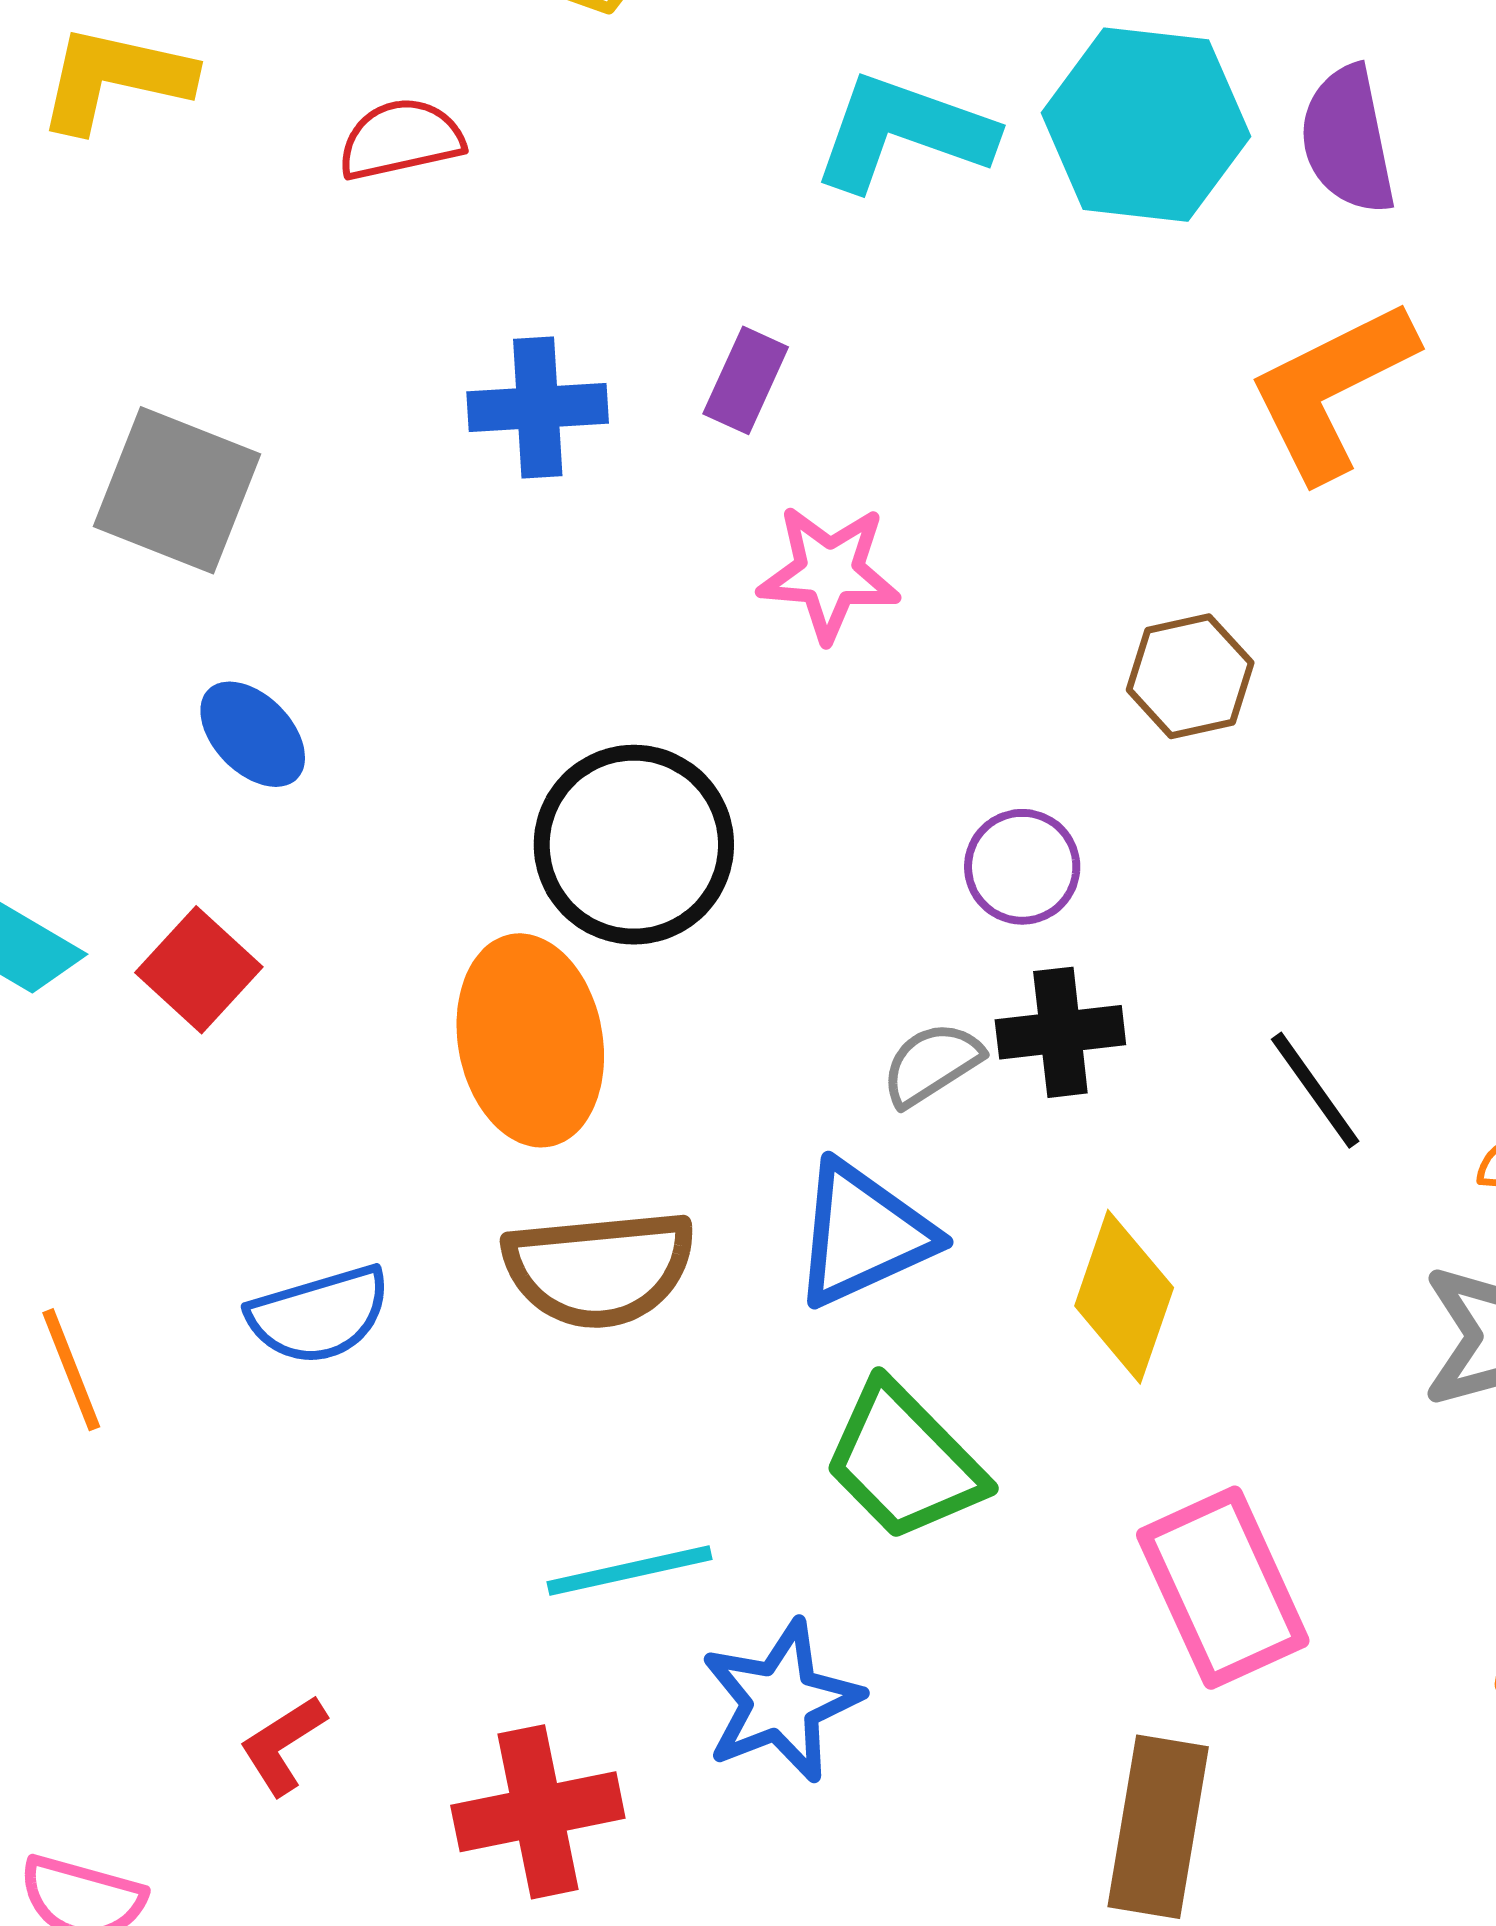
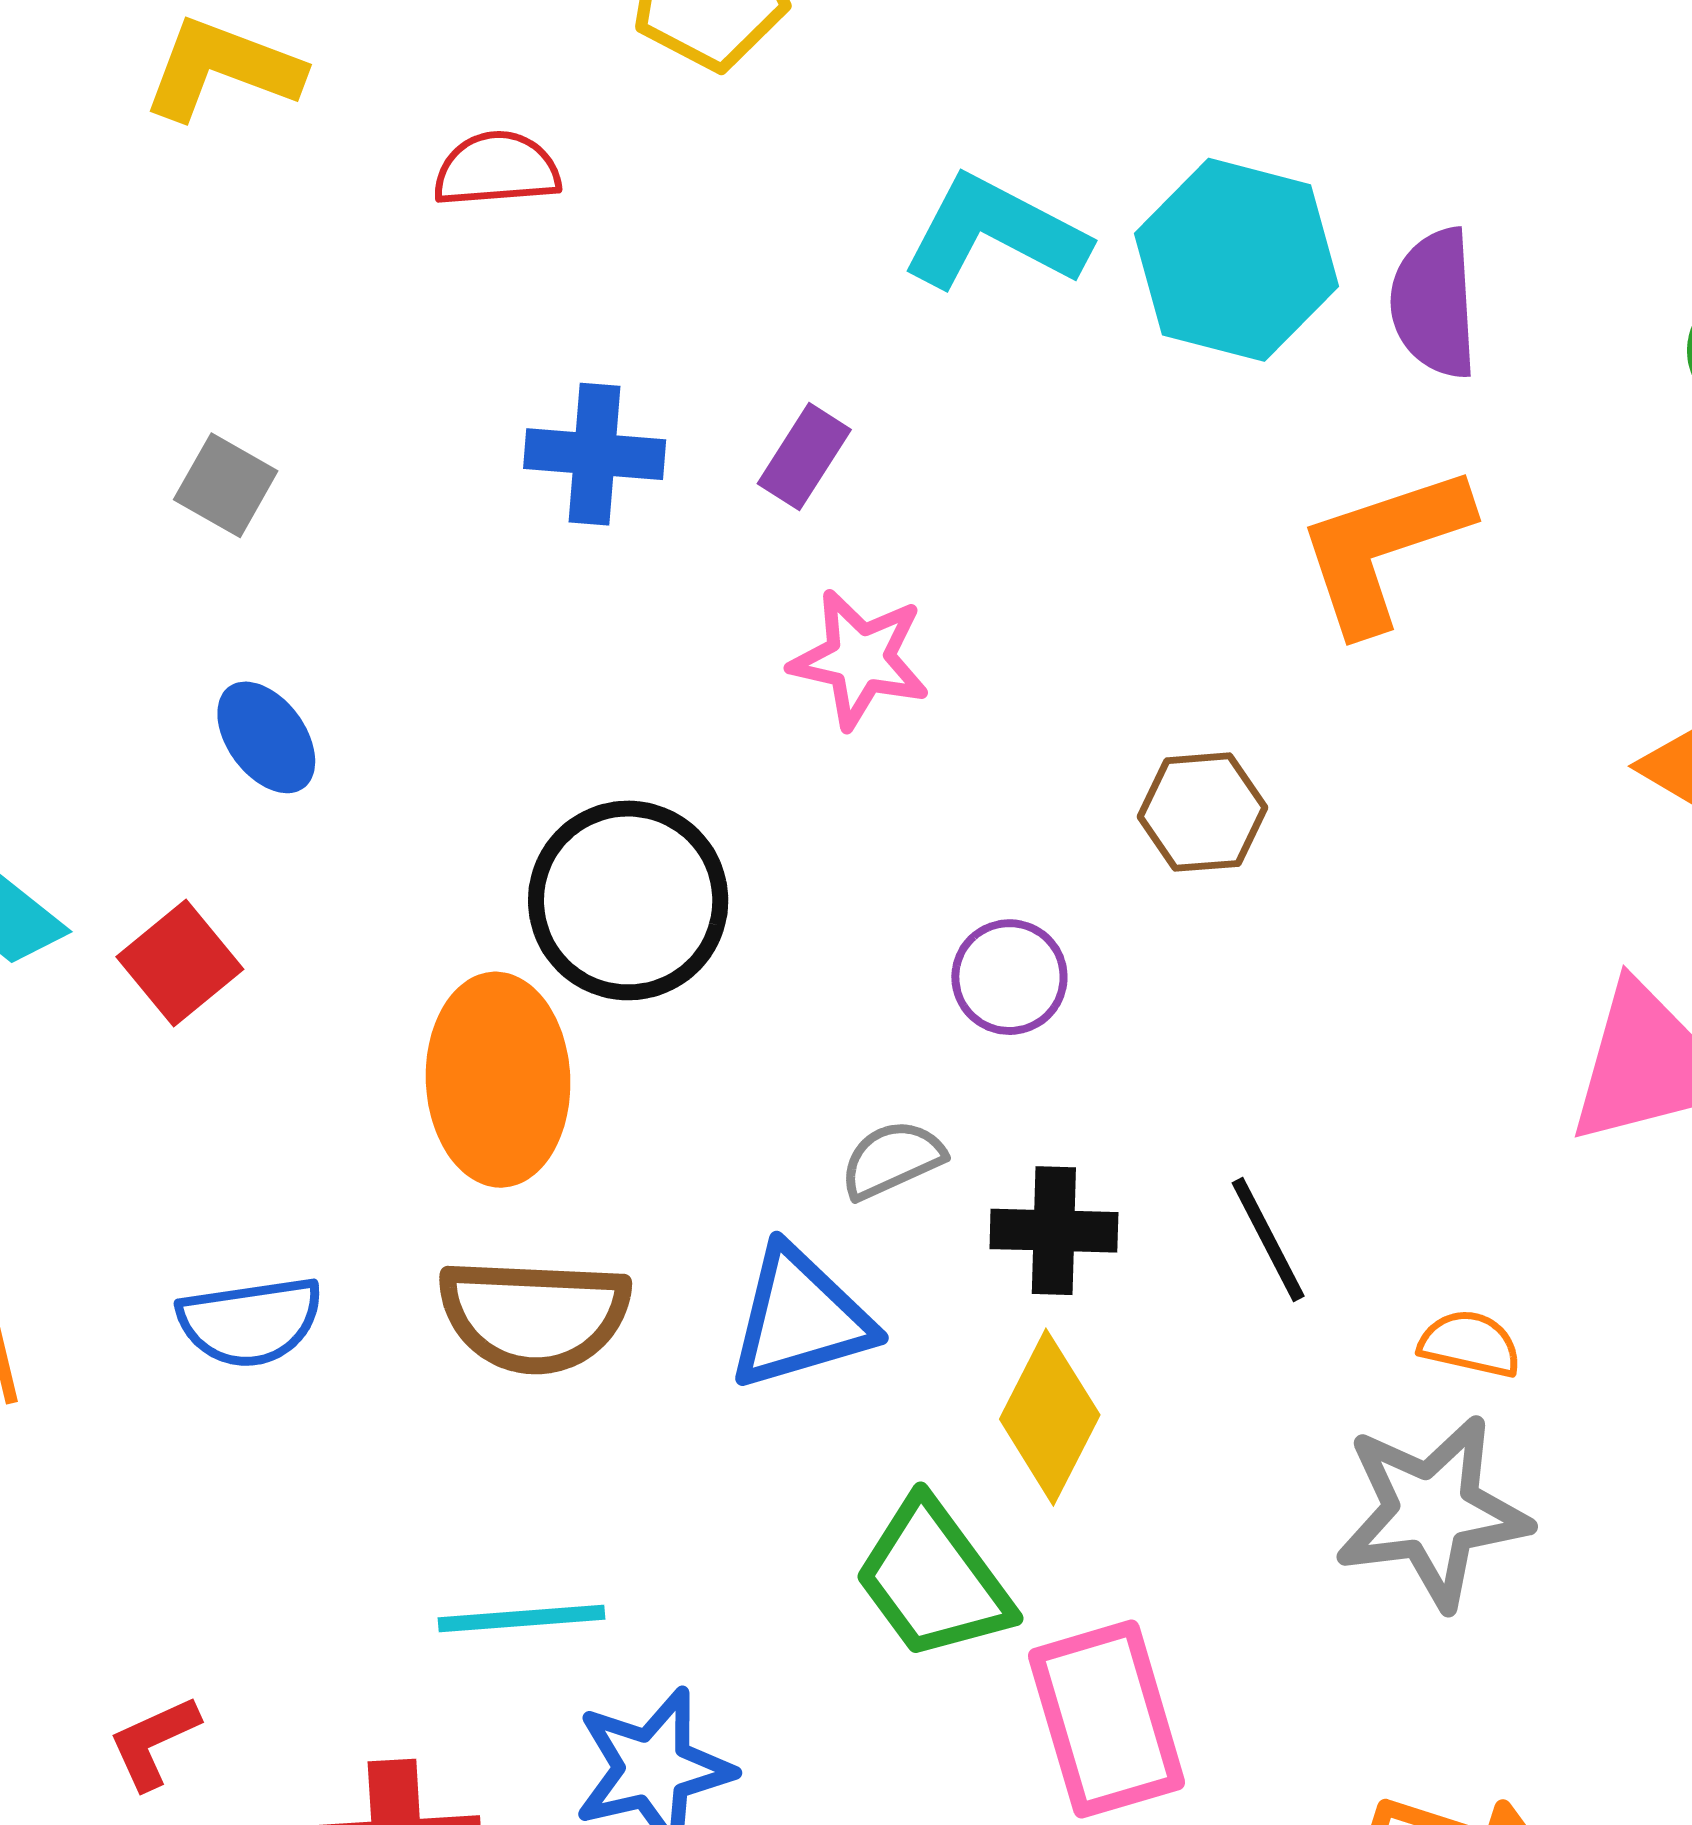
gray square: (177, 490) -> (226, 485), size x0.6
black cross: (1060, 1032) -> (1054, 1231), moved
green trapezoid: (904, 1461) -> (933, 1580), moved

